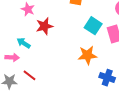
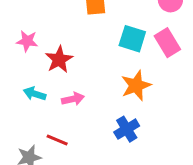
pink arrow: (12, 57) -> (73, 99), moved
blue cross: (107, 78) -> (127, 129), moved, turned -35

